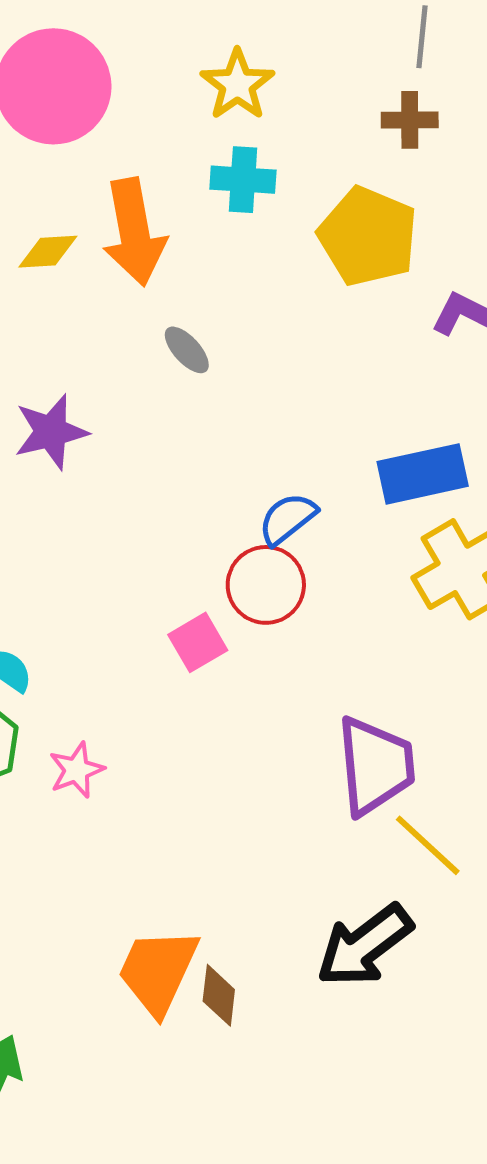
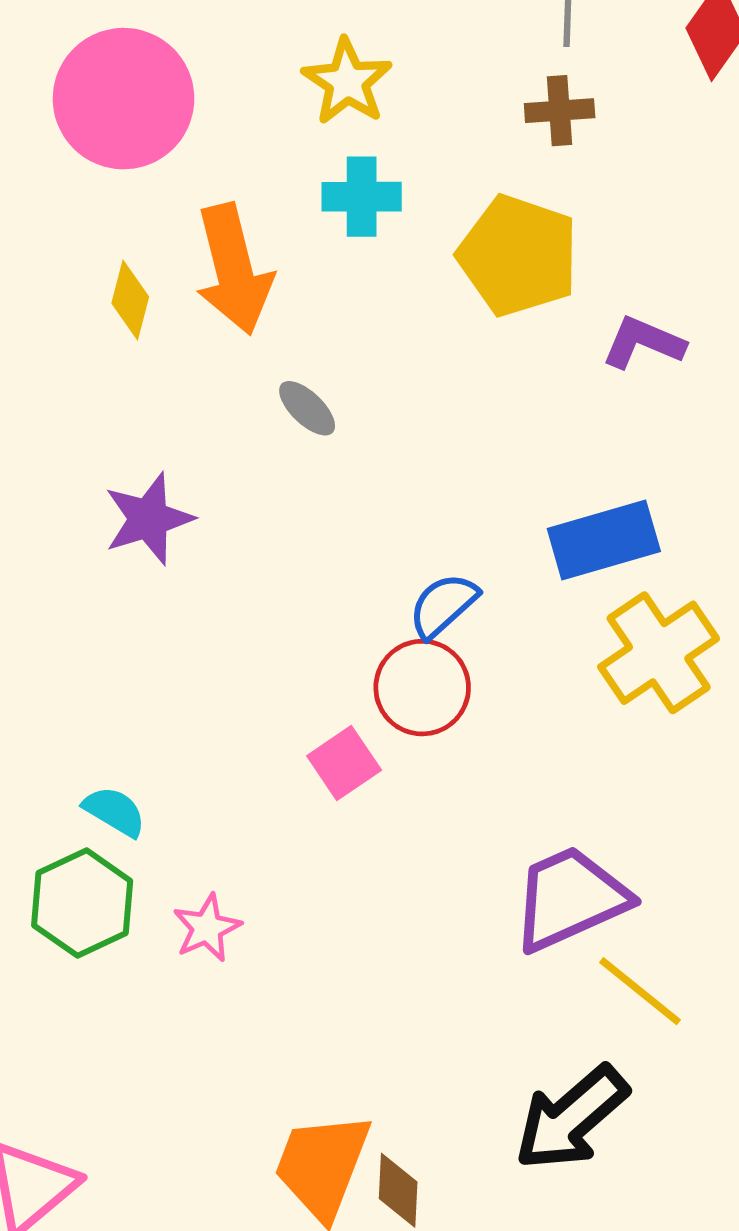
yellow diamond: (48, 252) -> (130, 300), turned -68
purple trapezoid: (375, 766) -> (570, 899), turned -105

